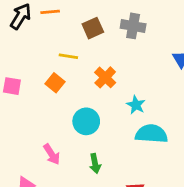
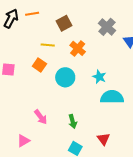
gray cross: (133, 26) -> (107, 27), moved, turned 36
orange cross: (105, 77) -> (78, 48), moved
cyan circle: (86, 121) -> (65, 77), moved

